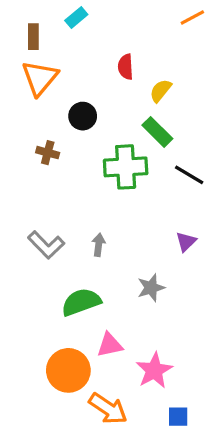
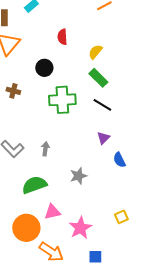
yellow semicircle: (161, 91) -> (95, 52), moved
black circle: (83, 116) -> (44, 68), moved
green rectangle: (157, 132) -> (98, 78), moved
purple triangle: (186, 242) -> (103, 138), moved

